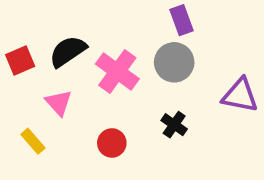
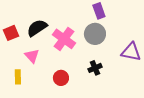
black cross: (174, 125) -> (95, 68), turned 32
yellow rectangle: (33, 141) -> (18, 77), turned 40

